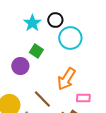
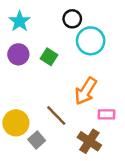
cyan star: (32, 23) -> (20, 21), moved
purple circle: (20, 66) -> (18, 54), moved

